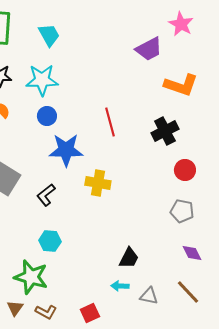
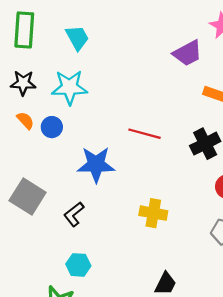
blue circle: (47, 116) -> (52, 127), moved
red line: (110, 122) -> (144, 134), turned -60
yellow cross: (98, 183) -> (153, 213), moved

